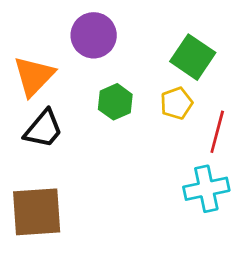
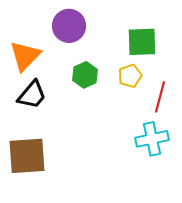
green square: (193, 57) -> (142, 42), turned -36

